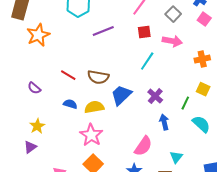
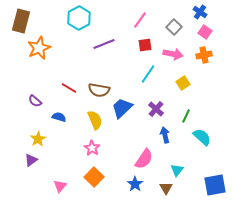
orange cross: (202, 59) -> (204, 55), moved
yellow square: (203, 89) -> (183, 83), moved, turned 32
blue semicircle: (70, 104) -> (59, 117), moved
yellow semicircle: (94, 107) -> (95, 120), turned 78
pink star: (91, 135) -> (92, 148), size x0.7

